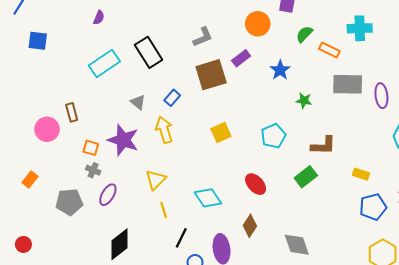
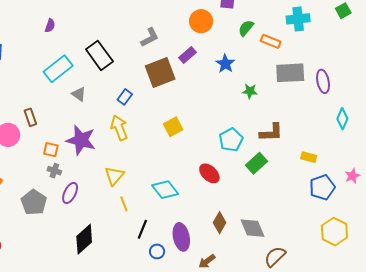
gray triangle: (138, 102) -> (79, 94), moved
cyan pentagon: (273, 136) -> (231, 140), moved
gray pentagon: (69, 202) -> (34, 202), turned -30
brown diamond: (250, 226) -> (220, 223), moved

